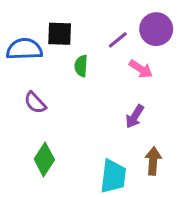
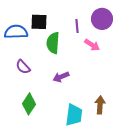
purple line: (118, 40) -> (77, 26), turned -56
green semicircle: (81, 66) -> (53, 43), size x1.5
purple arrow: (135, 116) -> (61, 77), moved, turned 35

